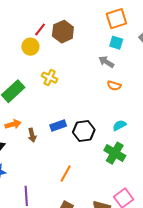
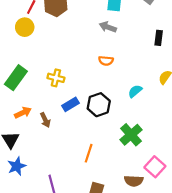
yellow cross: (50, 78) -> (56, 78), moved
orange semicircle: (114, 86) -> (106, 61), moved
green cross: (115, 153) -> (131, 135), moved, turned 30

